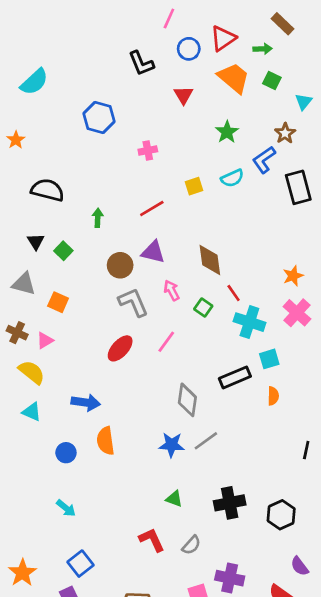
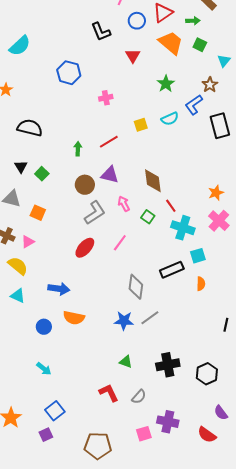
green arrow: (98, 218) -> (78, 149), moved
gray L-shape: (133, 302) -> (95, 213), turned 80
orange semicircle: (106, 441) -> (74, 318), turned -70

